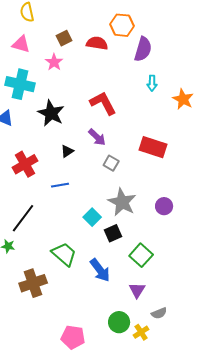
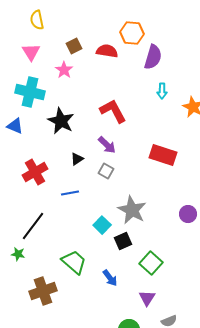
pink triangle: (21, 44) -> (31, 52), turned 42
gray square: (111, 163) -> (106, 171), moved
purple circle: (164, 206) -> (188, 214), moved
blue arrow: (100, 270) -> (110, 278), size x0.7

